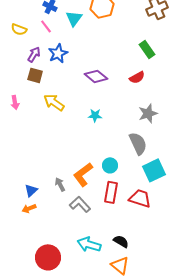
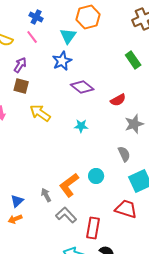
cyan triangle: (74, 18) -> (68, 36), moved
blue star: (58, 53) -> (62, 61), moved
red semicircle: (137, 77) -> (118, 100), moved
gray semicircle: (138, 143) -> (124, 154), size x0.7
red rectangle: (111, 192) -> (93, 228), moved

